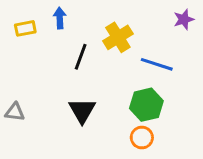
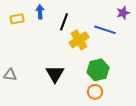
yellow cross: (118, 37) -> (79, 40), moved
black line: (81, 57) -> (64, 22), moved
blue line: (157, 64) -> (105, 30), moved

